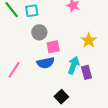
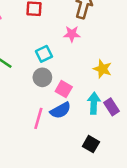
cyan square: (32, 11) -> (44, 54), moved
pink square: (53, 47) -> (64, 89), turned -32
pink line: (14, 70) -> (38, 118), moved

